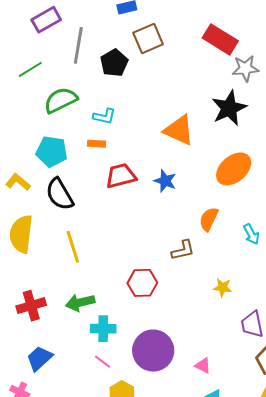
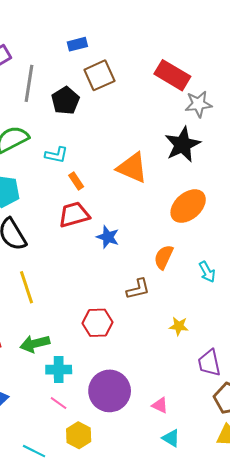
orange rectangle: (96, 144) -> (76, 181), moved, turned 54
blue star: (165, 181) -> (108, 237), moved

